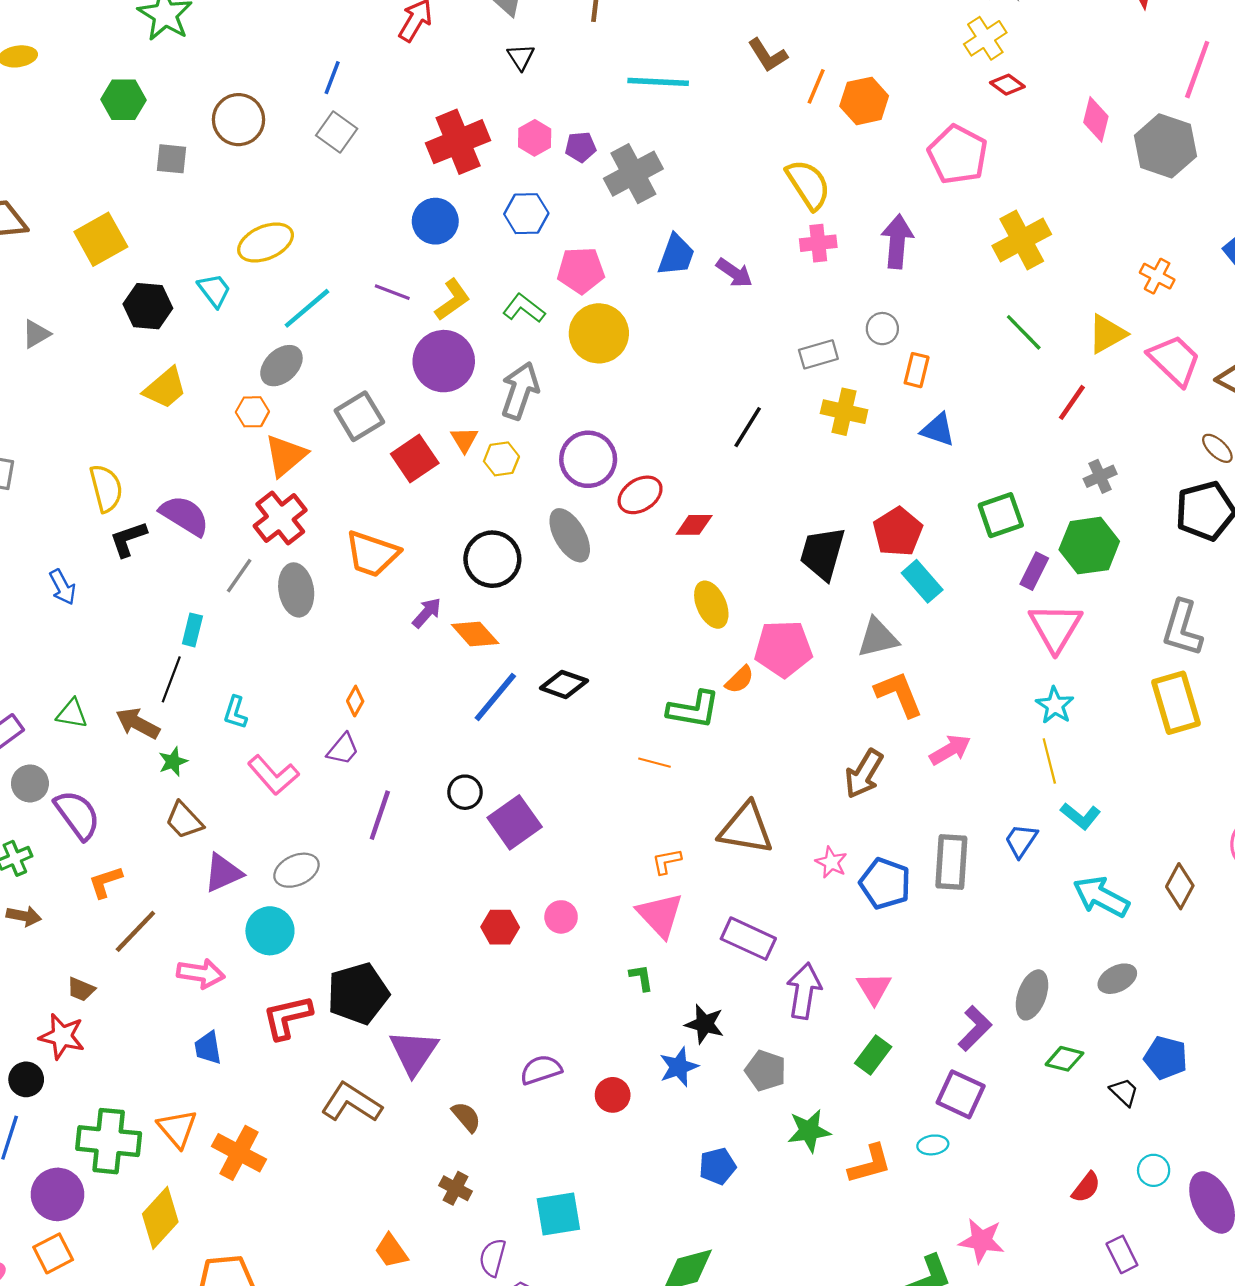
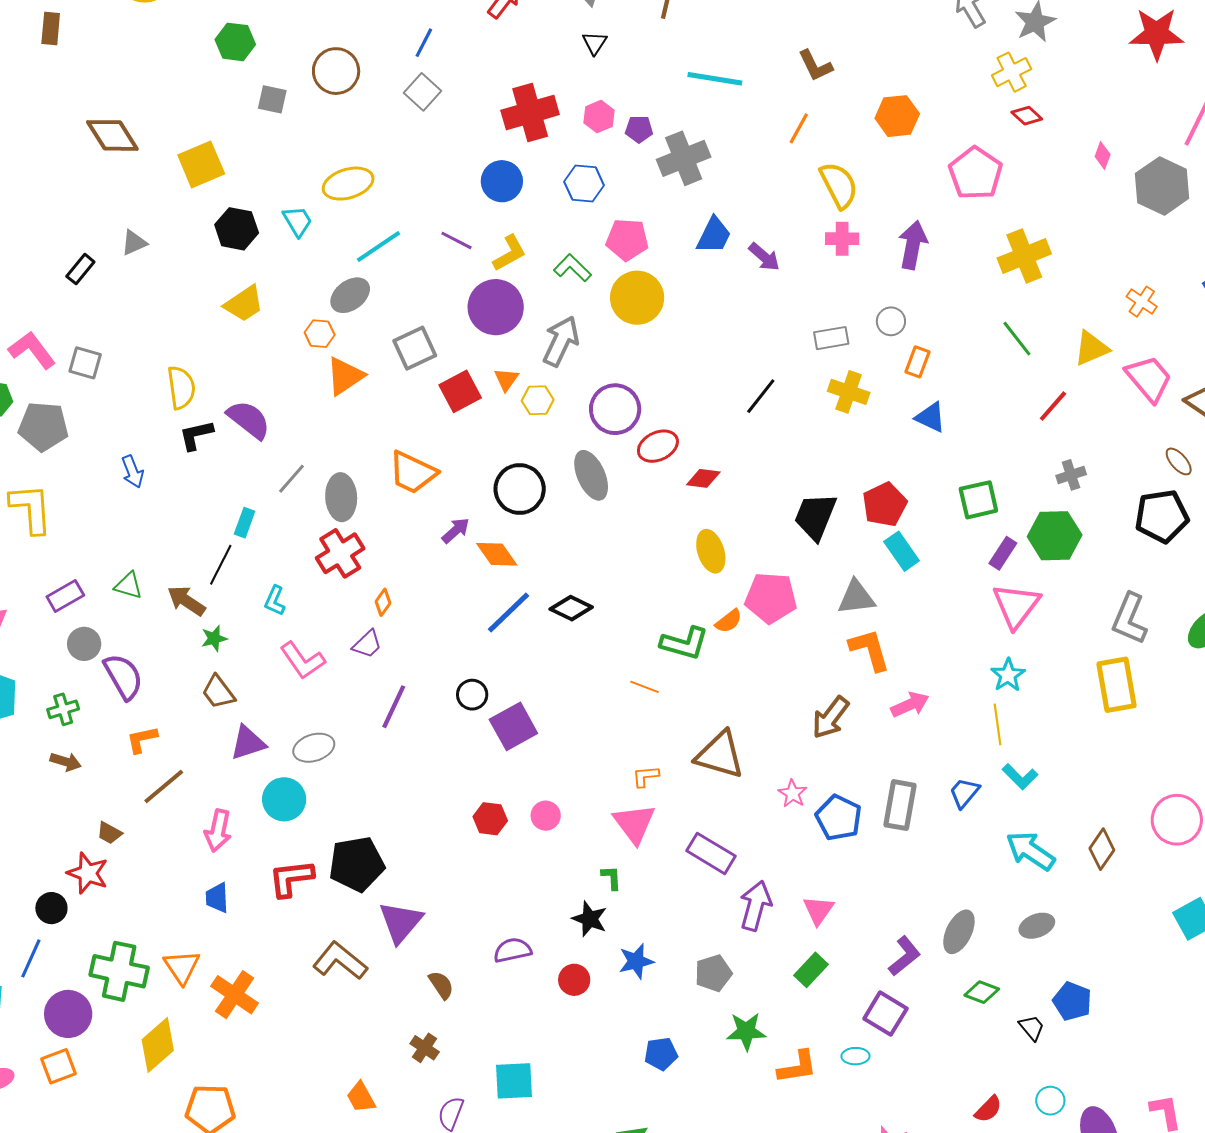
orange line: (816, 86) -> (799, 128), moved
pink diamond: (1096, 119) -> (1103, 156), size x0.7
red cross: (280, 518) -> (340, 553), moved
pink arrow: (201, 973) -> (218, 831), turned 87
black star: (705, 1024) -> (590, 919), moved
gray pentagon: (766, 1071) -> (713, 973), turned 30

